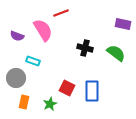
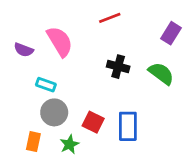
red line: (61, 13) -> (110, 18), moved
purple rectangle: (123, 24) -> (171, 33), turned -70
gray circle: (16, 78) -> (54, 112), moved

